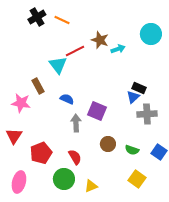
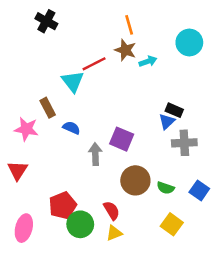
black cross: (37, 17) -> (46, 21), turned -30
orange line: (62, 20) -> (129, 25), moved, turned 49
blue semicircle: (67, 99) -> (71, 128), moved
brown circle: (108, 144) -> (135, 180), size x1.5
red pentagon: (41, 153) -> (63, 205), moved
red semicircle: (75, 157) -> (112, 211), moved

